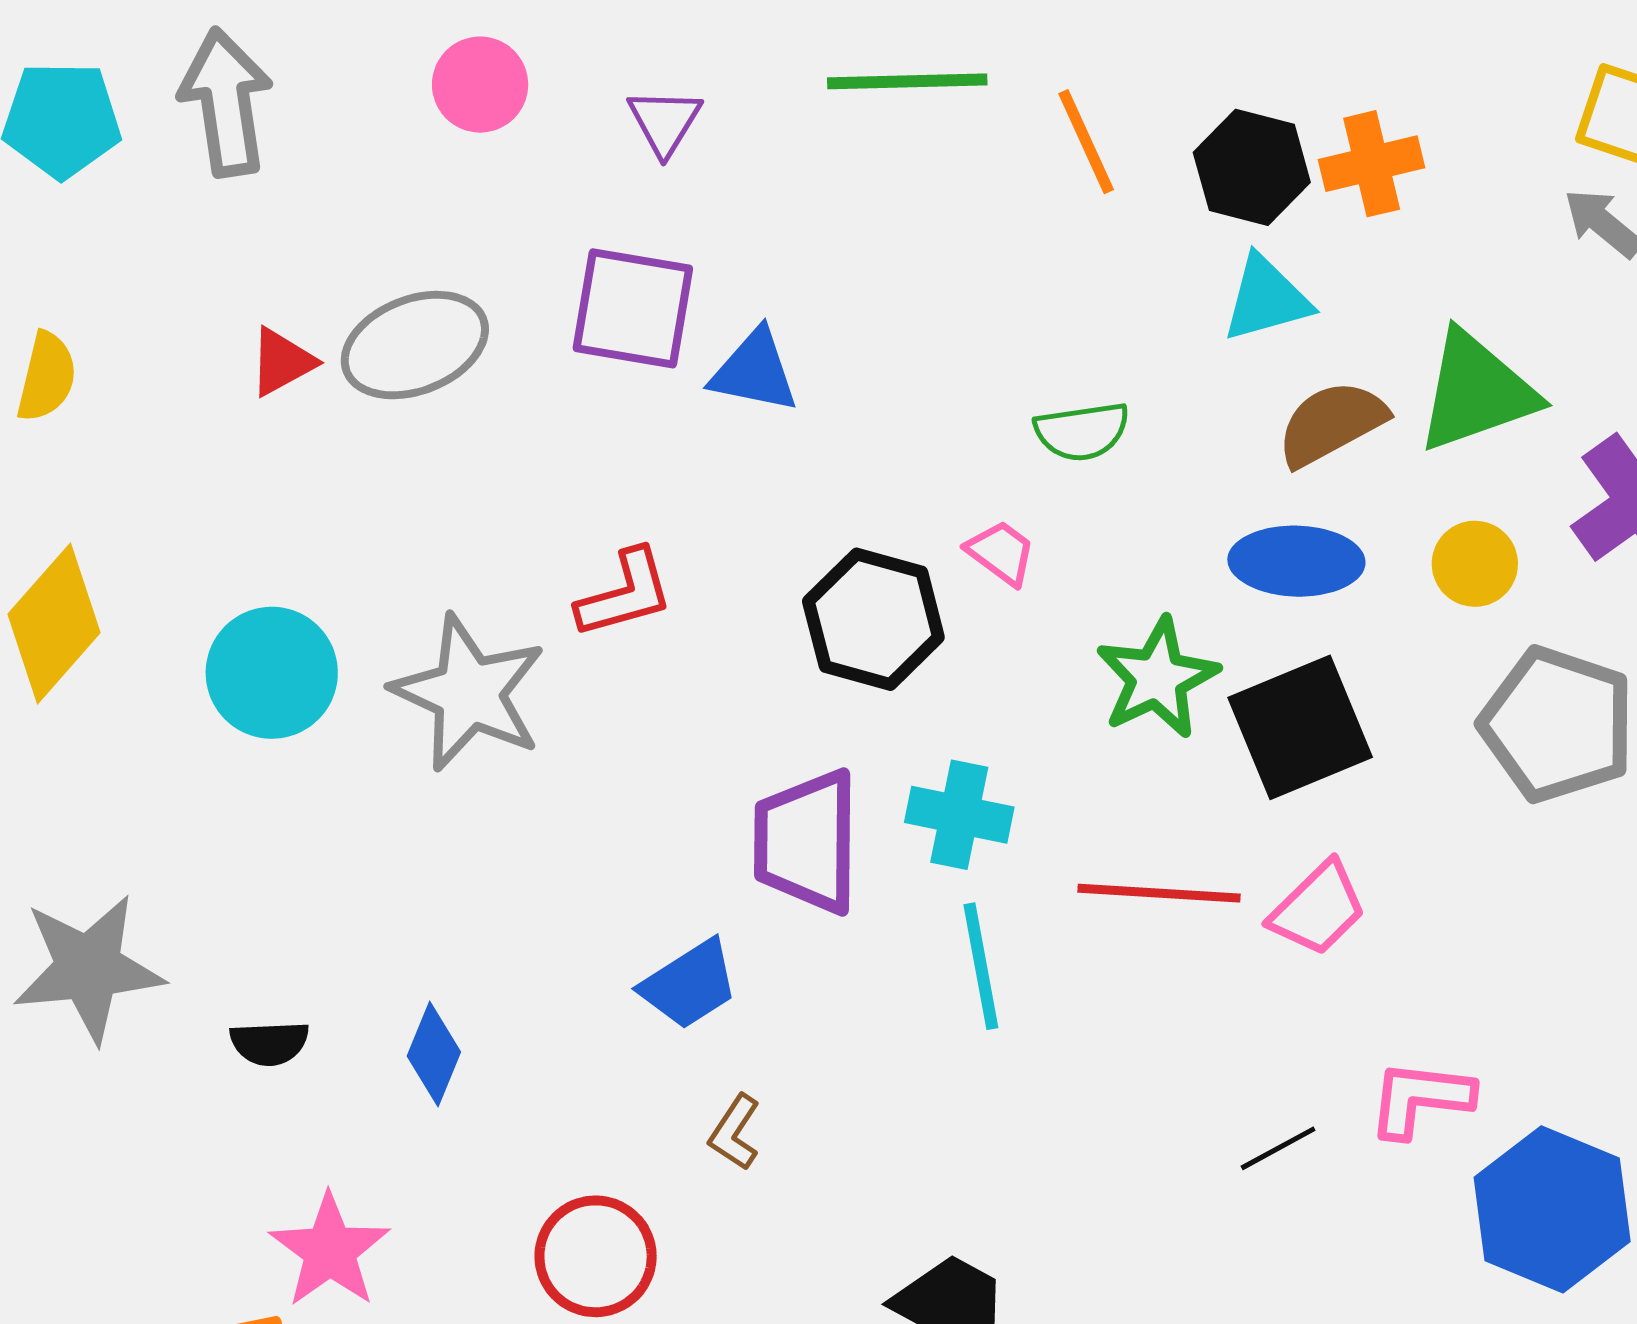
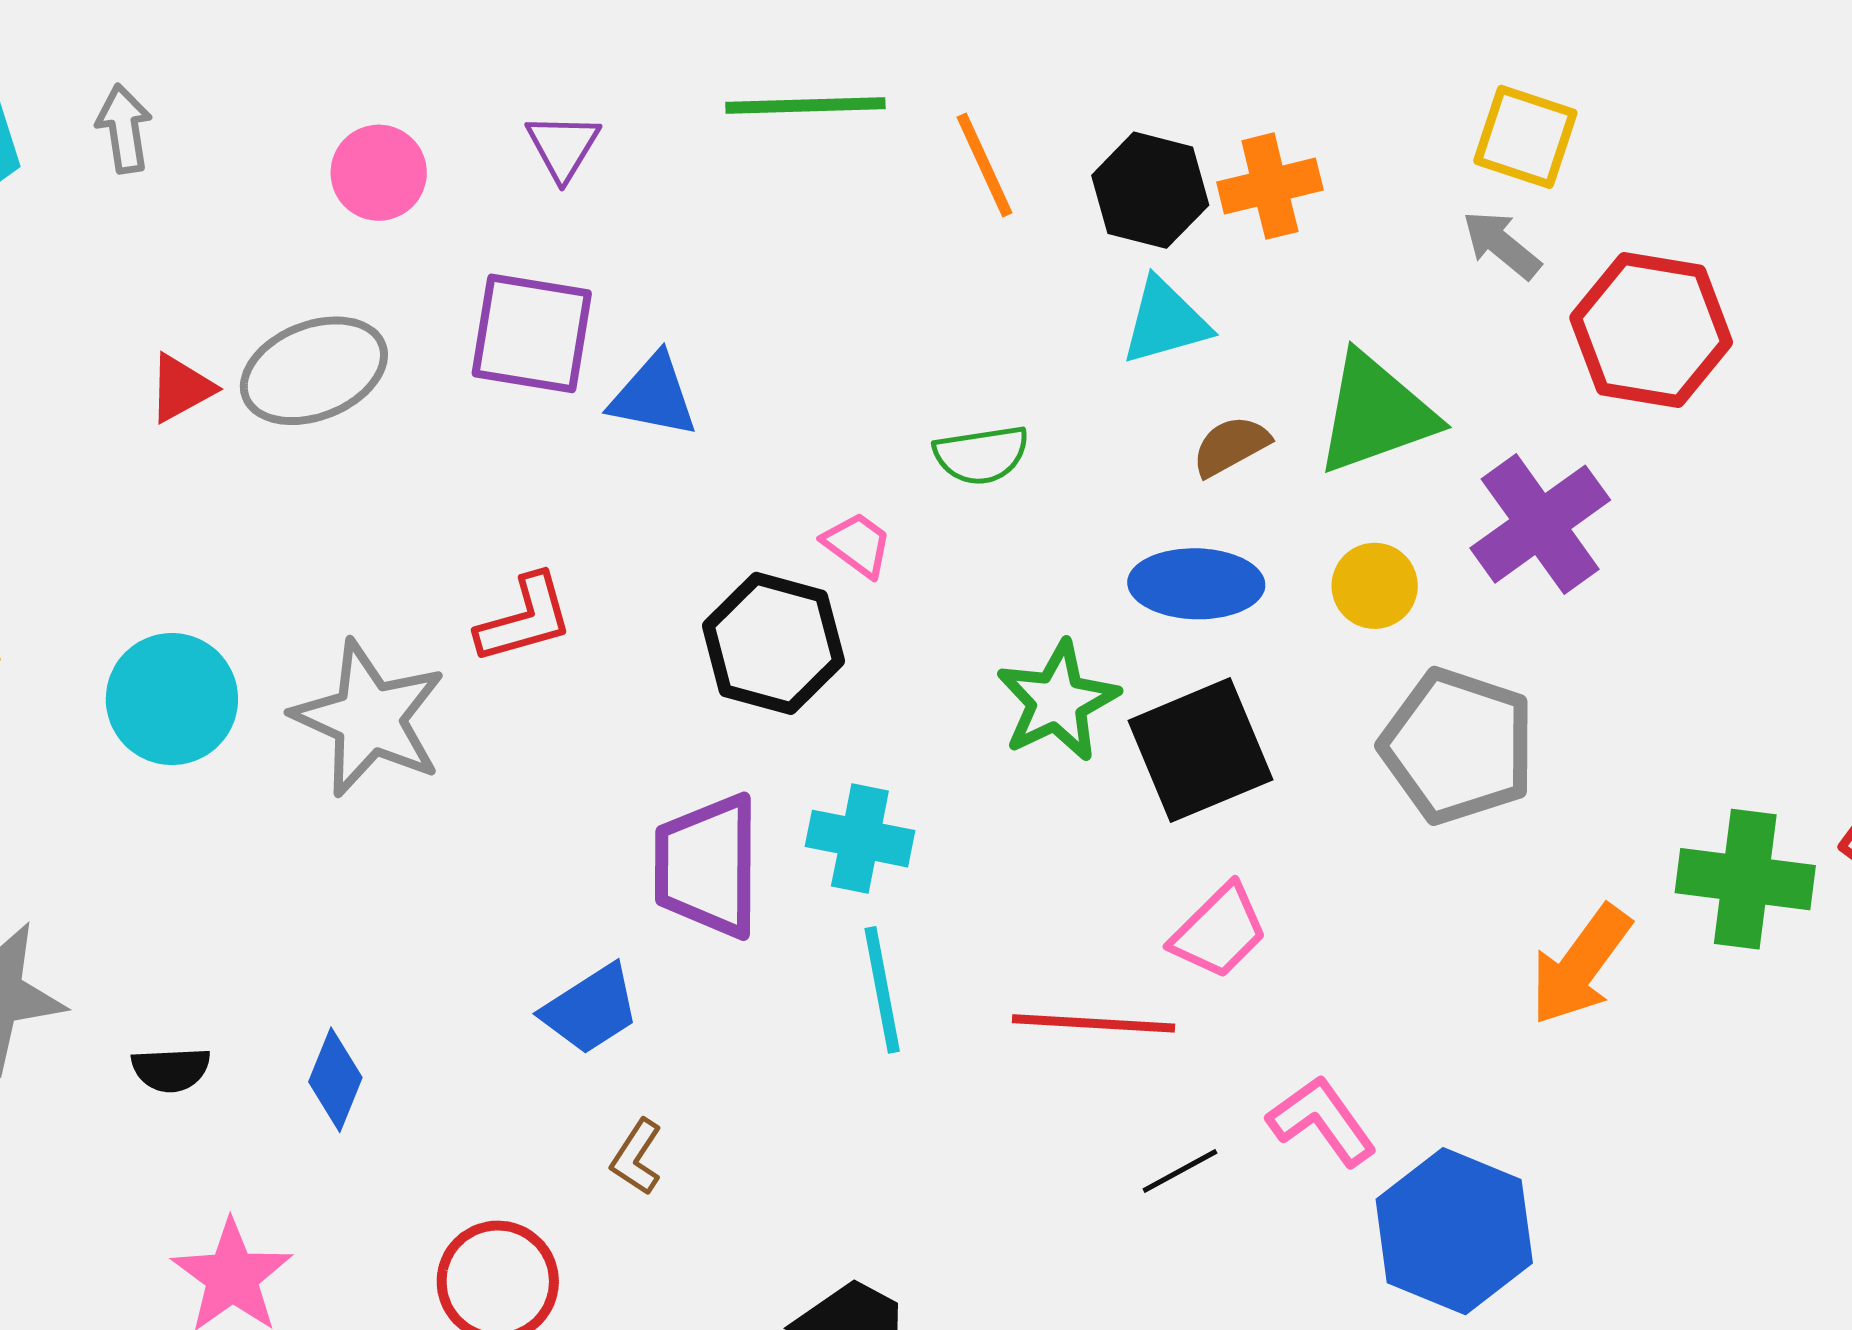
pink circle: (480, 85) -> (379, 173), moved
gray arrow: (226, 102) -> (124, 129), size x0.6
brown semicircle: (1332, 423) -> (1231, 446), size x0.7
pink trapezoid: (1001, 553) -> (857, 545), moved
red line: (1159, 893) -> (1094, 1023), moved
pink L-shape: (1420, 1099) -> (1322, 1121), turned 48

